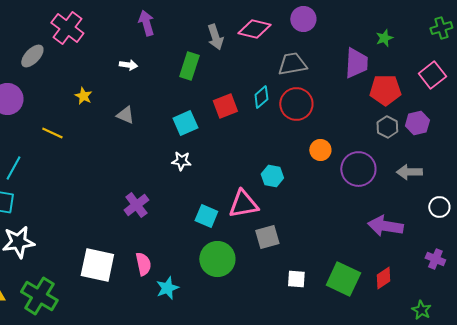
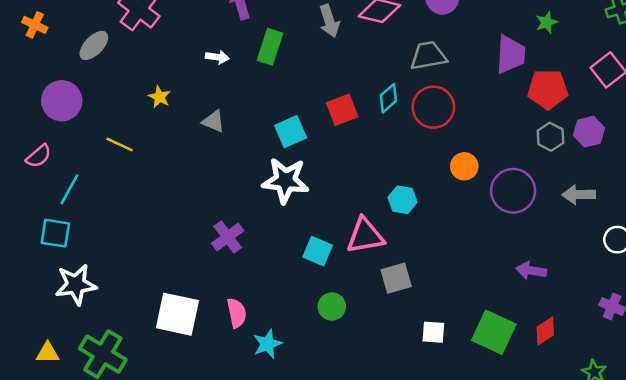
green rectangle: (189, 66) -> (270, 47), moved
white star: (181, 161) -> (285, 180), size x1.8
purple arrow: (385, 226) -> (531, 270), moved, size x0.7
green circle: (217, 259) -> (332, 306), size x0.6

